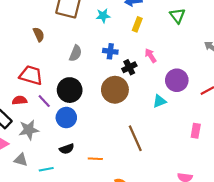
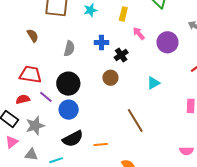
pink arrow: (151, 56) -> (139, 33), moved
purple circle: (177, 80) -> (167, 42), moved
brown circle: (115, 90) -> (110, 78), size x0.6
black semicircle: (67, 149) -> (73, 139), size x1.5

